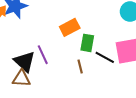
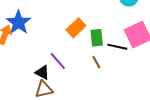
black triangle: (25, 62) -> (42, 72), size x0.7

